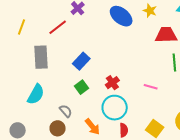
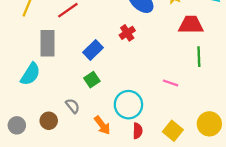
red cross: (112, 83) -> (127, 33), moved
cyan semicircle: (36, 94) -> (30, 74), moved
brown circle: (58, 128) -> (49, 121), moved

